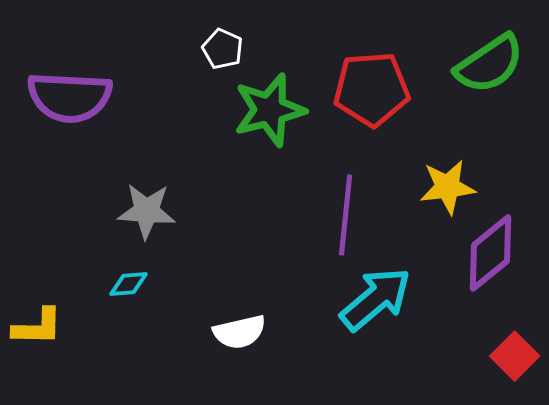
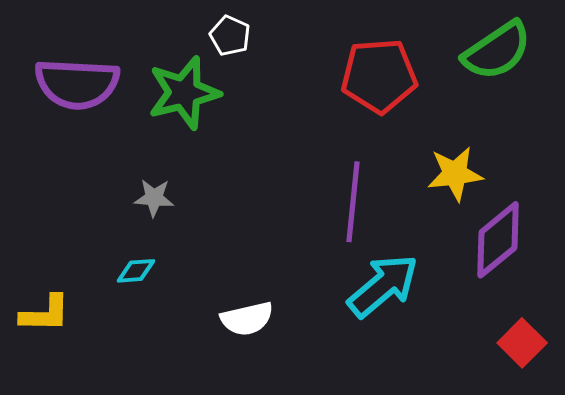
green star: (270, 110) -> (184, 93), moved
gray star: (147, 211) -> (154, 198), size x0.7

